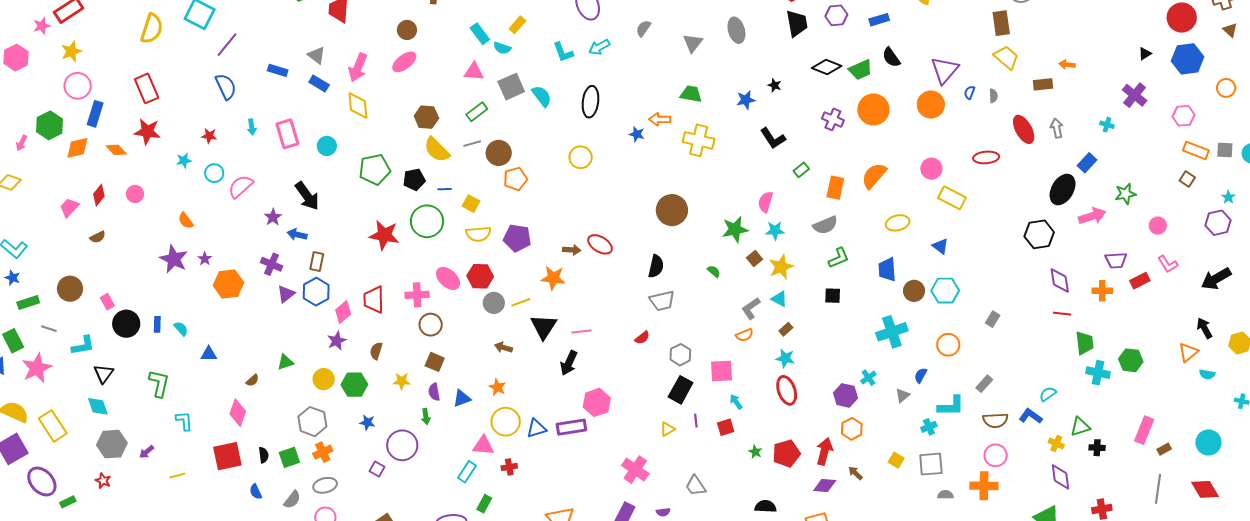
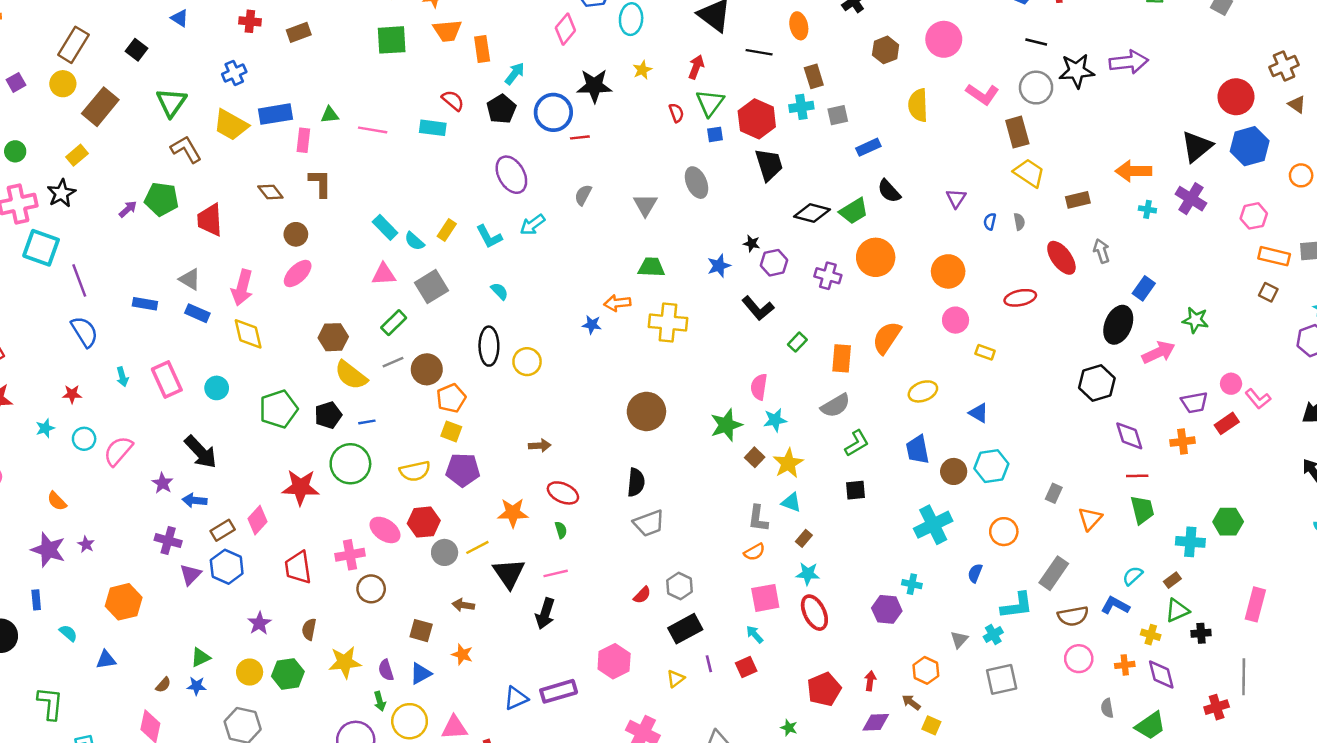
purple hexagon: (836, 15) -> (774, 263), moved
yellow rectangle: (517, 25) -> (447, 230), moved
purple line: (227, 45) -> (79, 280), turned -52
cyan semicircle: (502, 48) -> (414, 241), turned 30
black triangle: (1145, 54) -> (1197, 147), size x2.0
orange arrow: (1067, 65) -> (1133, 171), moved, size x1.8
purple triangle: (945, 70) -> (956, 198), size x0.6
cyan semicircle: (542, 96) -> (499, 291), moved, size x0.7
black ellipse: (590, 102) -> (489, 346), moved
orange circle: (931, 105) -> (948, 271), moved
cyan cross: (1107, 125) -> (1147, 209), moved
green star: (1125, 194) -> (1195, 320), turned 30
yellow rectangle: (952, 198) -> (985, 352), size x0.6
yellow square: (471, 204) -> (451, 431), moved
pink circle: (1158, 226) -> (1231, 384), moved
red ellipse: (600, 244) -> (563, 493), moved
brown arrow: (572, 250) -> (540, 446), moved
brown rectangle: (317, 262) -> (223, 530), turned 54
green semicircle: (714, 271) -> (561, 530), moved, turned 40
orange hexagon: (228, 284) -> (124, 602), moved
gray L-shape: (751, 308) -> (758, 519), turned -40
pink diamond: (343, 312) -> (258, 520), moved
blue rectangle: (157, 324) -> (36, 600), moved
red semicircle: (642, 338) -> (642, 595), moved
green trapezoid: (1085, 343) -> (1142, 510), moved
orange triangle: (1188, 352) -> (1090, 519), moved
brown square: (435, 362) -> (421, 631), moved
pink square: (722, 371) -> (765, 598), moved
cyan cross: (868, 378) -> (912, 584), turned -35
yellow star: (402, 381) -> (345, 662), size x1.5
gray rectangle: (984, 384) -> (1054, 573), size x1.5
black rectangle: (681, 390) -> (685, 629), turned 40
gray triangle: (903, 395) -> (959, 640), moved
pink hexagon: (597, 402) -> (614, 661), moved
blue star: (367, 422) -> (197, 686), moved
yellow circle: (506, 422) -> (410, 721), moved
orange hexagon: (852, 429) -> (926, 670), moved
brown rectangle: (1164, 449) -> (1172, 580), moved
red arrow: (825, 451) -> (870, 681), size x0.6
green star: (755, 452) -> (789, 728), moved
yellow square: (896, 460) -> (931, 725), moved
orange cross: (984, 486) -> (1125, 665), moved, size x0.6
gray line: (1158, 489) -> (1244, 677), moved
gray semicircle: (945, 495) -> (1107, 708), moved, turned -91

